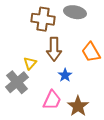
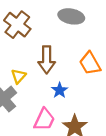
brown cross: (43, 19) -> (17, 25), moved, turned 30

